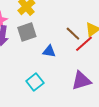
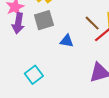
cyan square: (35, 82) -> (34, 75), moved

